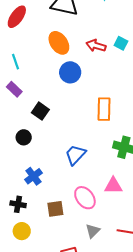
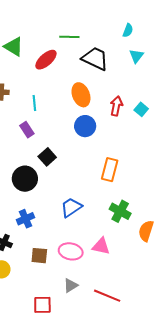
red arrow: (96, 46) -> (116, 106), turned 72
black circle: (24, 137) -> (25, 179), size x1.6
pink ellipse: (85, 198) -> (71, 251), turned -55

